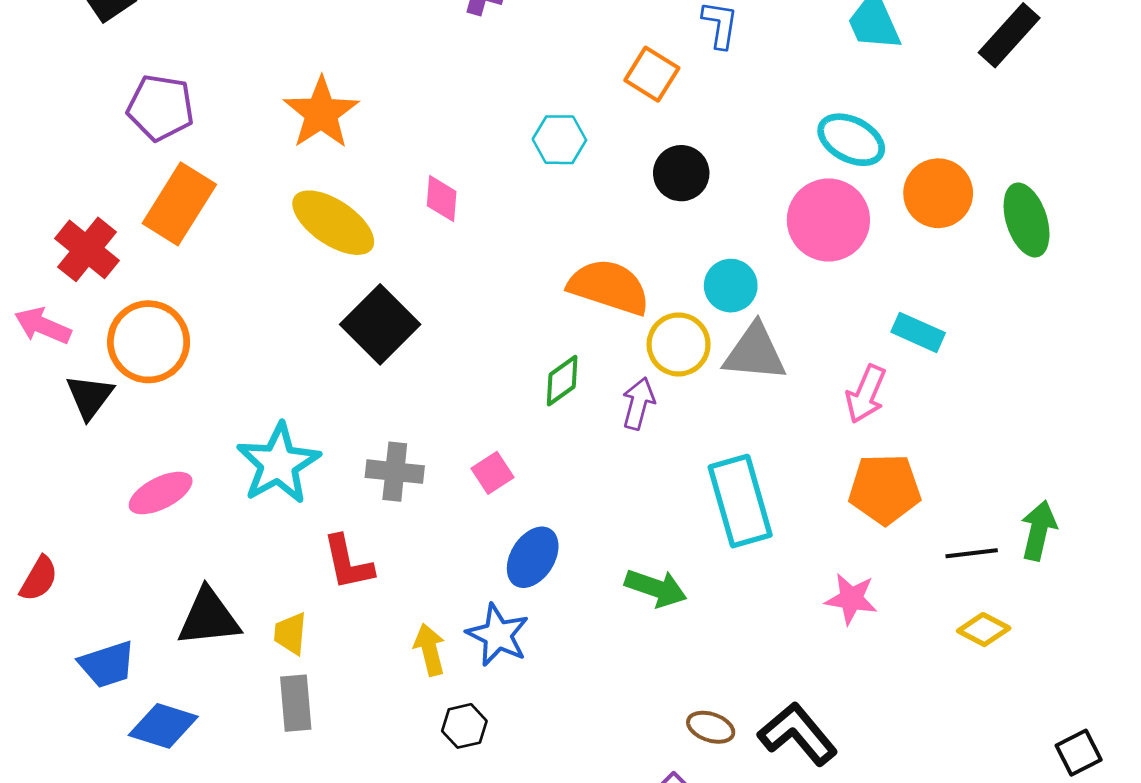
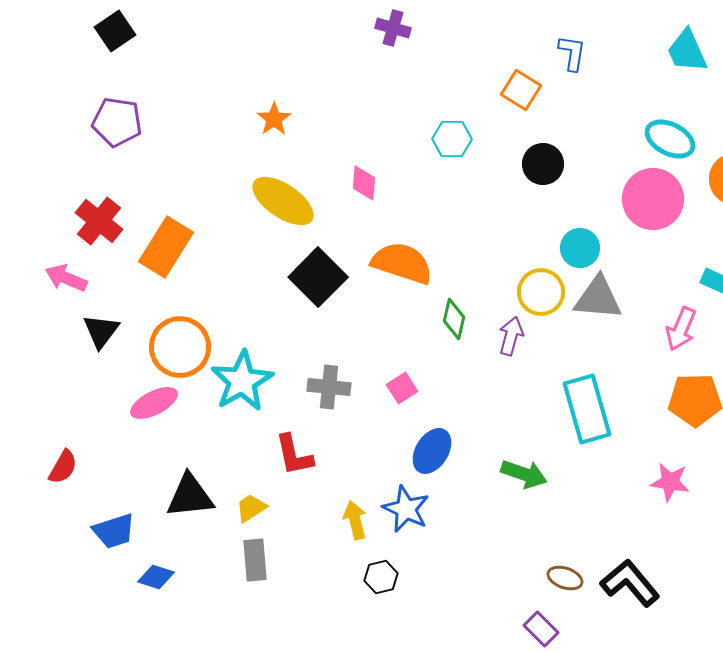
purple pentagon: (161, 108) -> (117, 122), moved
orange star: (321, 113) -> (274, 119), size x0.6
orange rectangle: (179, 204) -> (166, 247), moved
orange semicircle: (609, 287) -> (402, 263), moved
orange circle: (149, 342) -> (180, 347), moved
green diamond: (562, 381) -> (454, 319), turned -42
yellow trapezoid: (290, 634) -> (251, 508), turned 52
blue diamond: (163, 726) -> (156, 577), size x0.7

